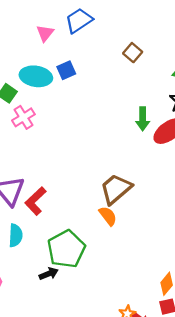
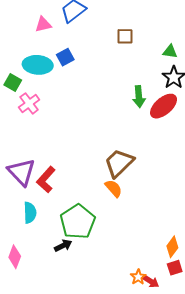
pink triangle: (45, 33) -> (43, 24), turned 42
brown square: (133, 53) -> (125, 36), turned -36

